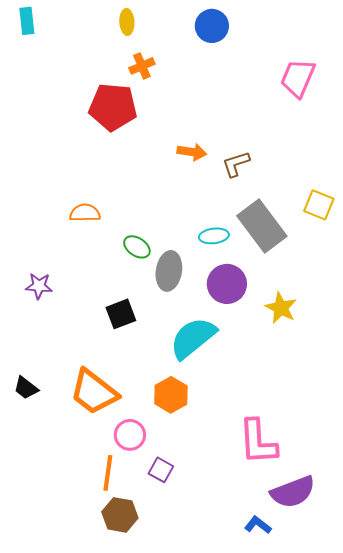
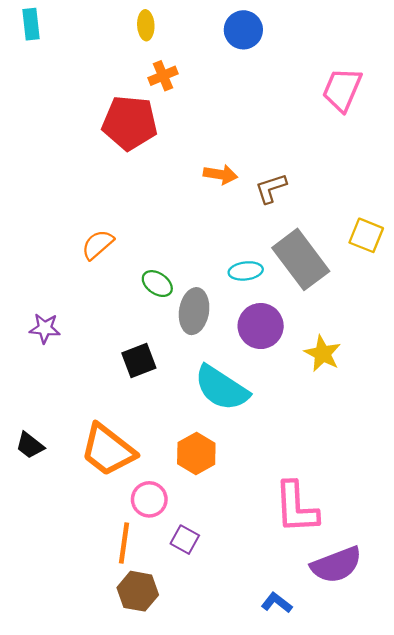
orange semicircle: (85, 213) -> (98, 245), turned -40
cyan semicircle: (193, 338) -> (222, 388), turned -108
blue L-shape: (258, 525) -> (277, 603), moved

